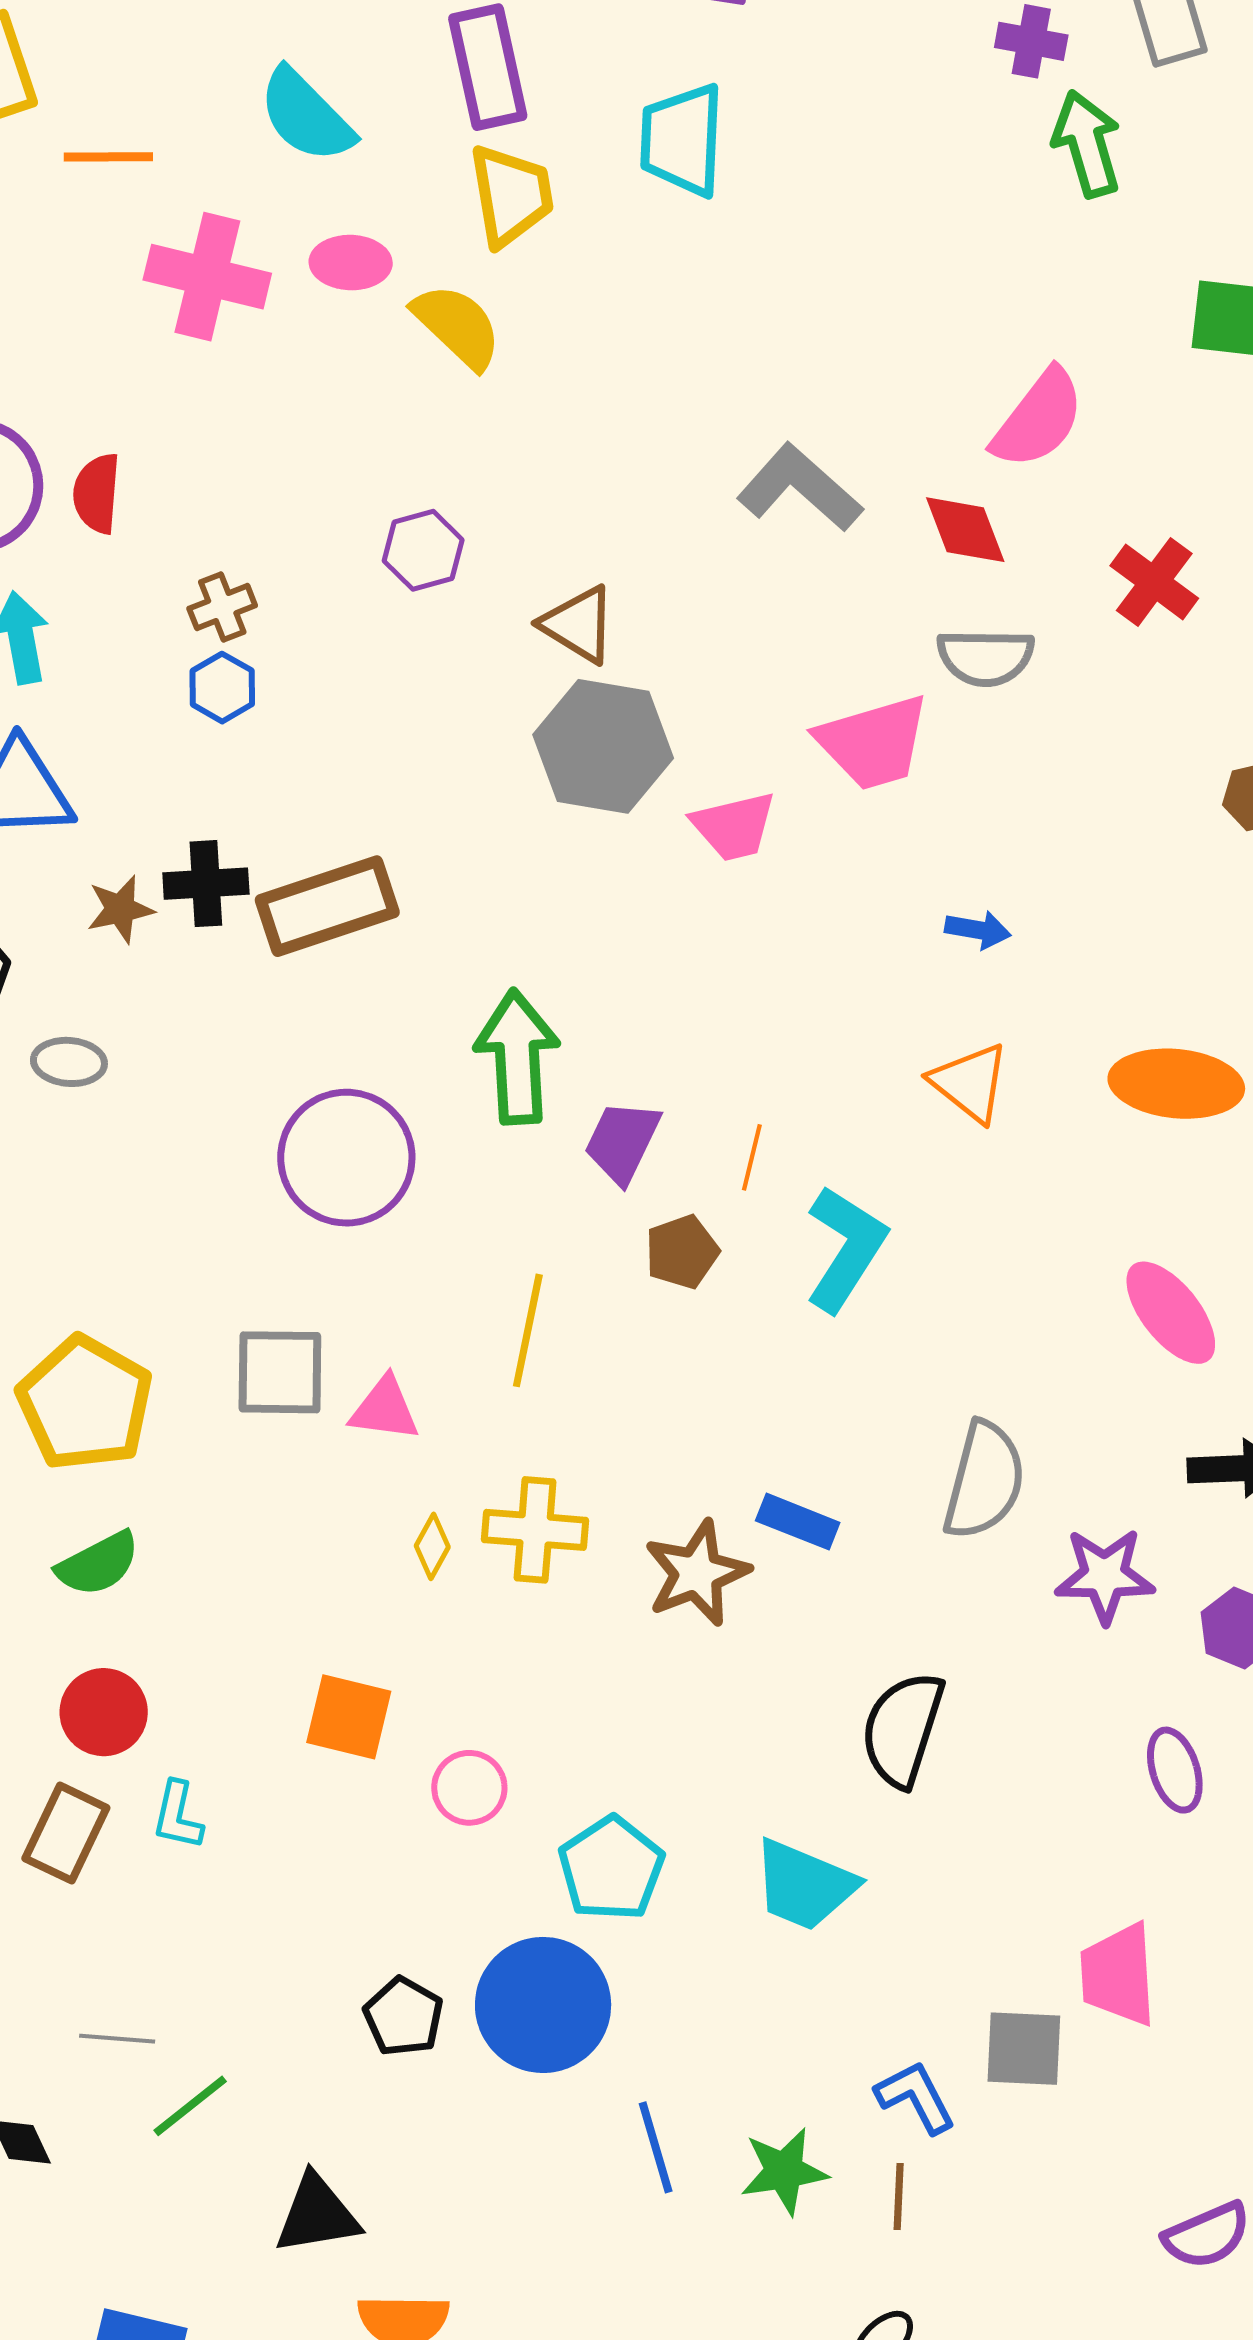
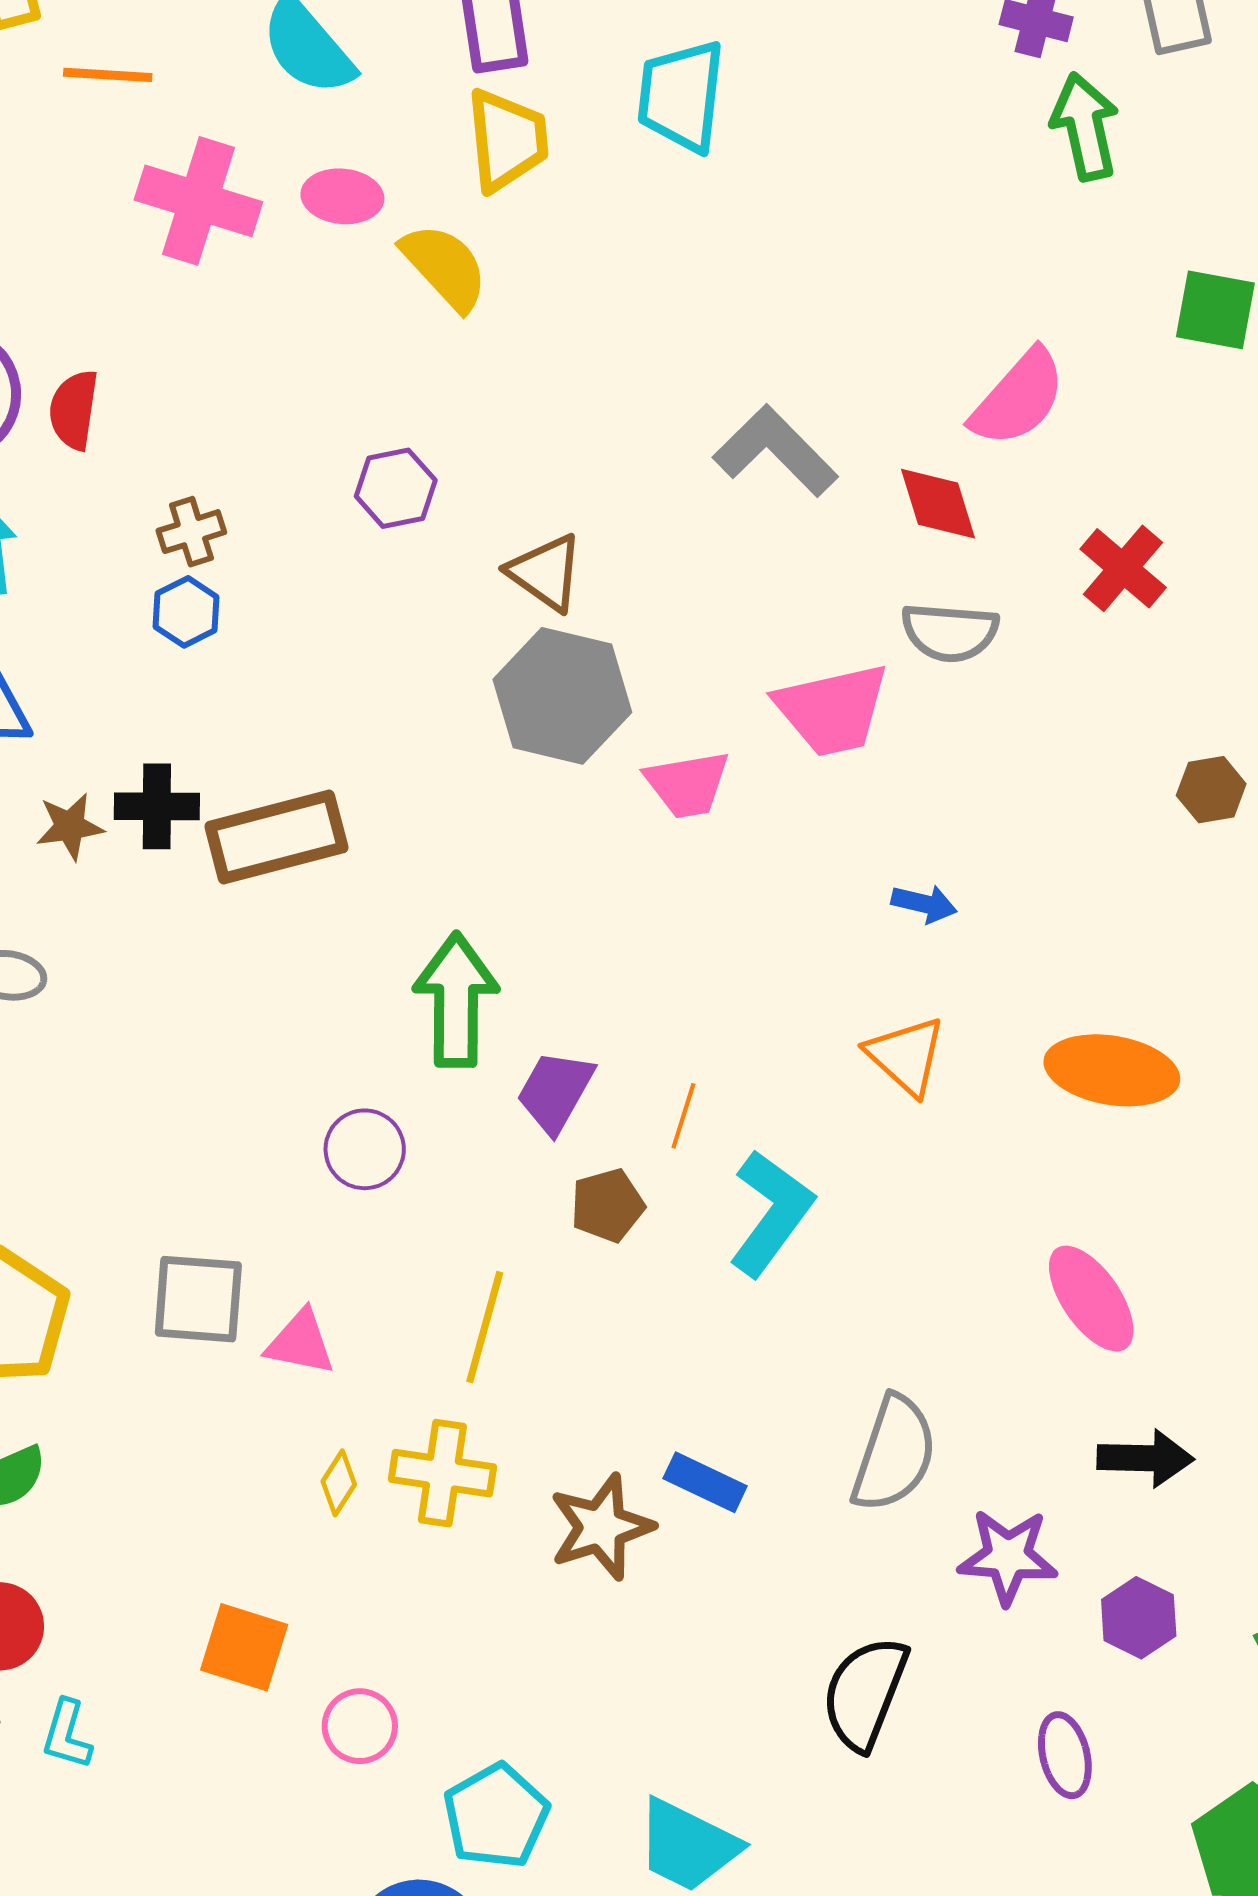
purple circle: (346, 1158) -> (365, 1149), moved, size x0.6
yellow line: (528, 1330) -> (485, 1327), moved
black semicircle: (903, 1729) -> (865, 1693), moved

